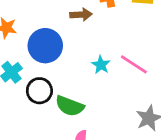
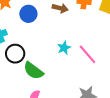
blue circle: (45, 46) -> (28, 14), moved, size x0.7

